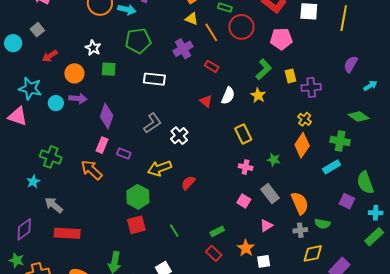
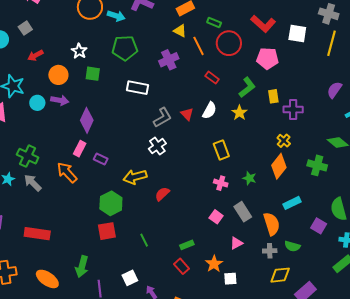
red rectangle: (212, 66) -> (212, 78), moved
gray L-shape: (152, 123) -> (162, 117), moved
cyan rectangle: (332, 167) -> (292, 203), moved
gray arrow: (54, 205) -> (33, 183), moved

